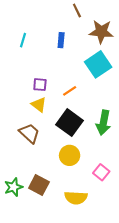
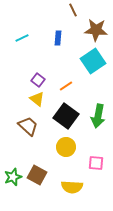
cyan line: (23, 40) -> (22, 38), turned 48
purple square: (40, 85) -> (38, 80), turned 32
pink square: (101, 172) -> (96, 163), turned -35

